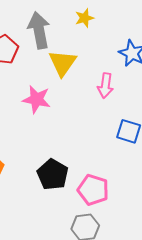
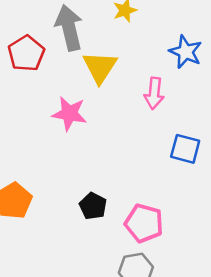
black pentagon: (53, 174) -> (93, 206), size x0.7

